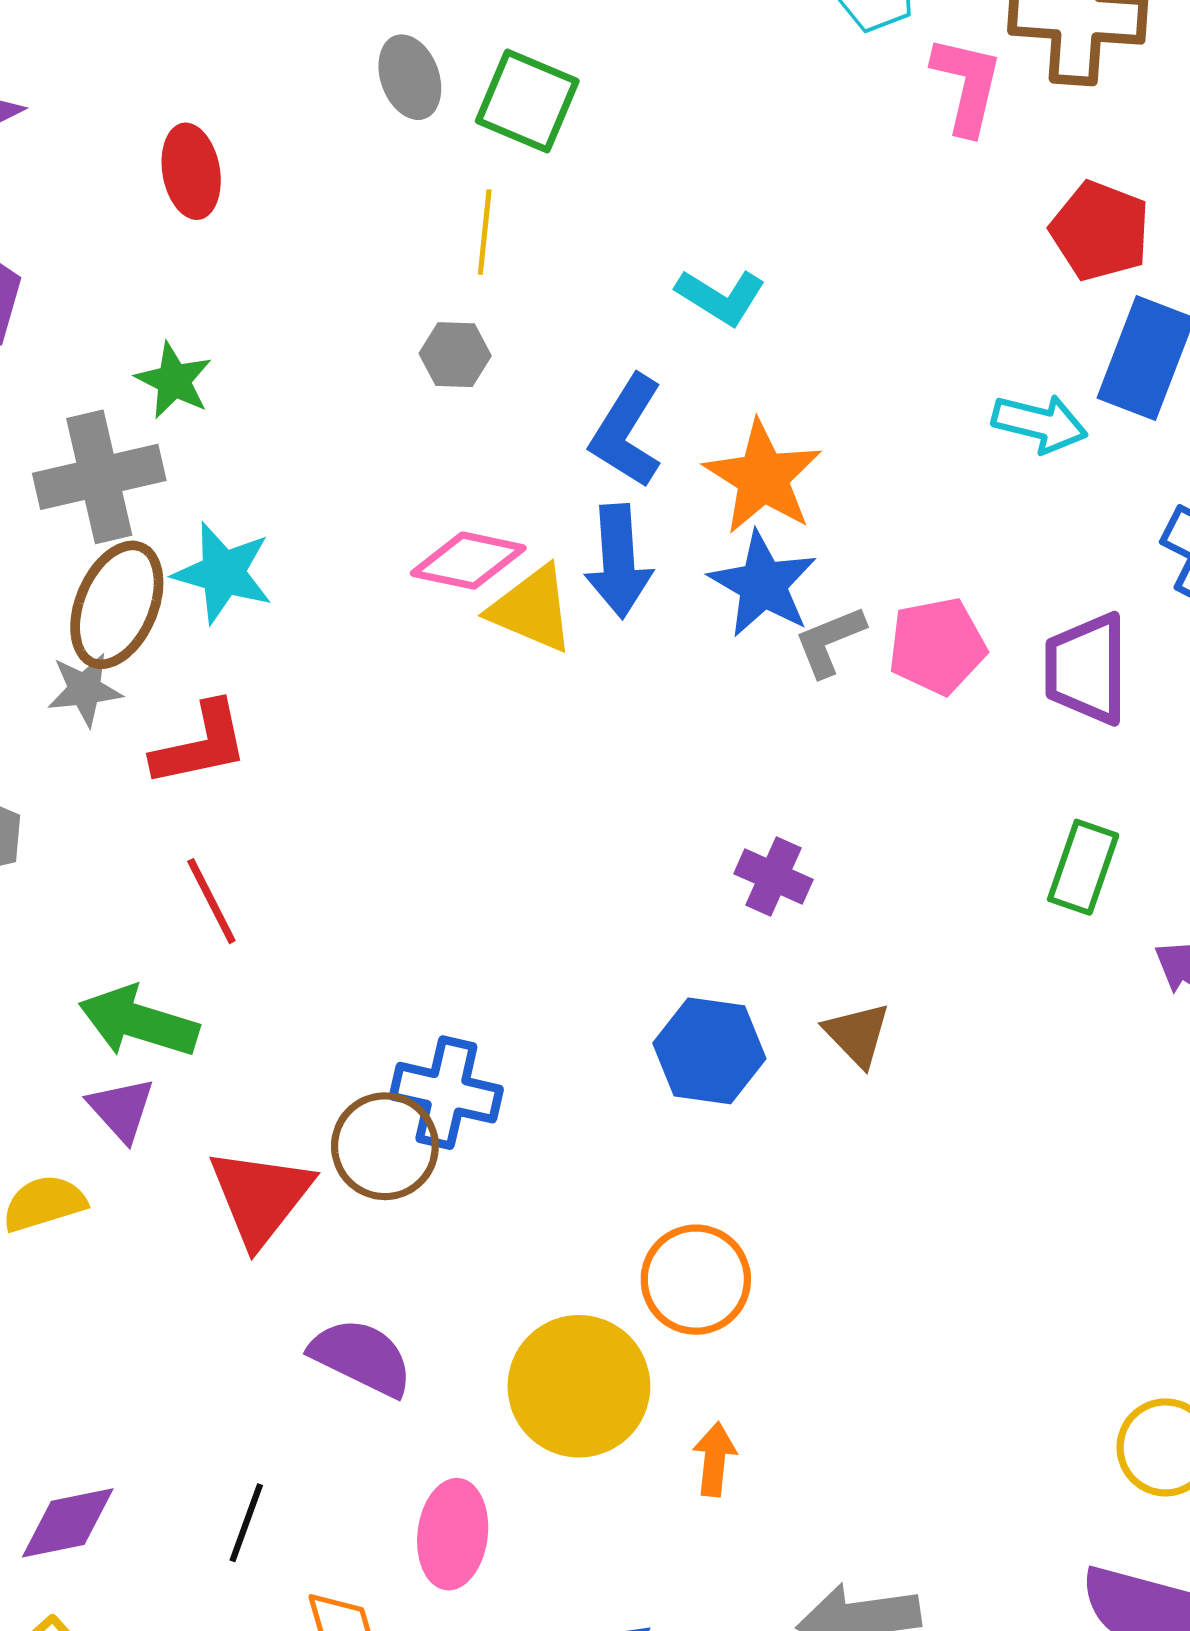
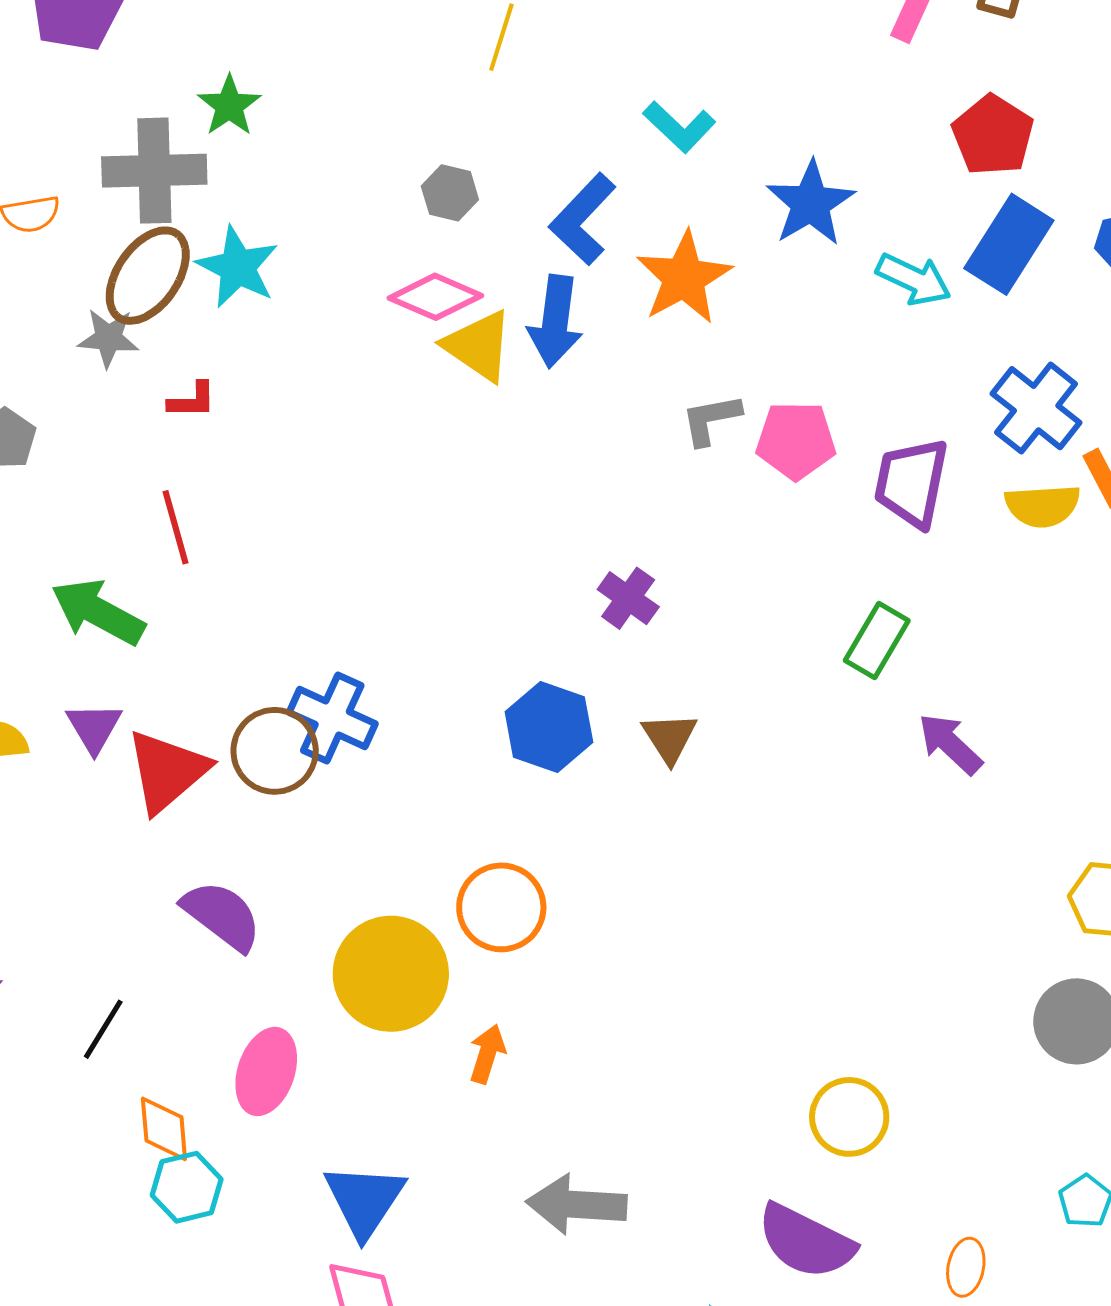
gray hexagon: (455, 355) -> (450, 193), moved
blue star: (763, 584) -> (811, 203), moved
red L-shape: (200, 744) -> (192, 400), size x0.6
purple triangle: (121, 1109) -> (94, 727), moved

